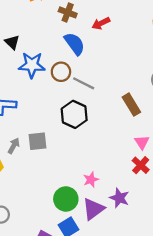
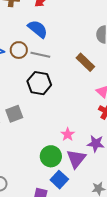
blue semicircle: (75, 44) -> (38, 29), moved

